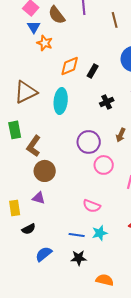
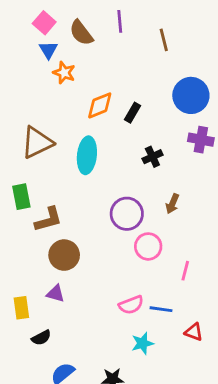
brown L-shape: (34, 146) -> (48, 219), turned -140
pink semicircle: (92, 206) -> (131, 305), turned -42
blue line: (77, 235) -> (161, 309), moved

